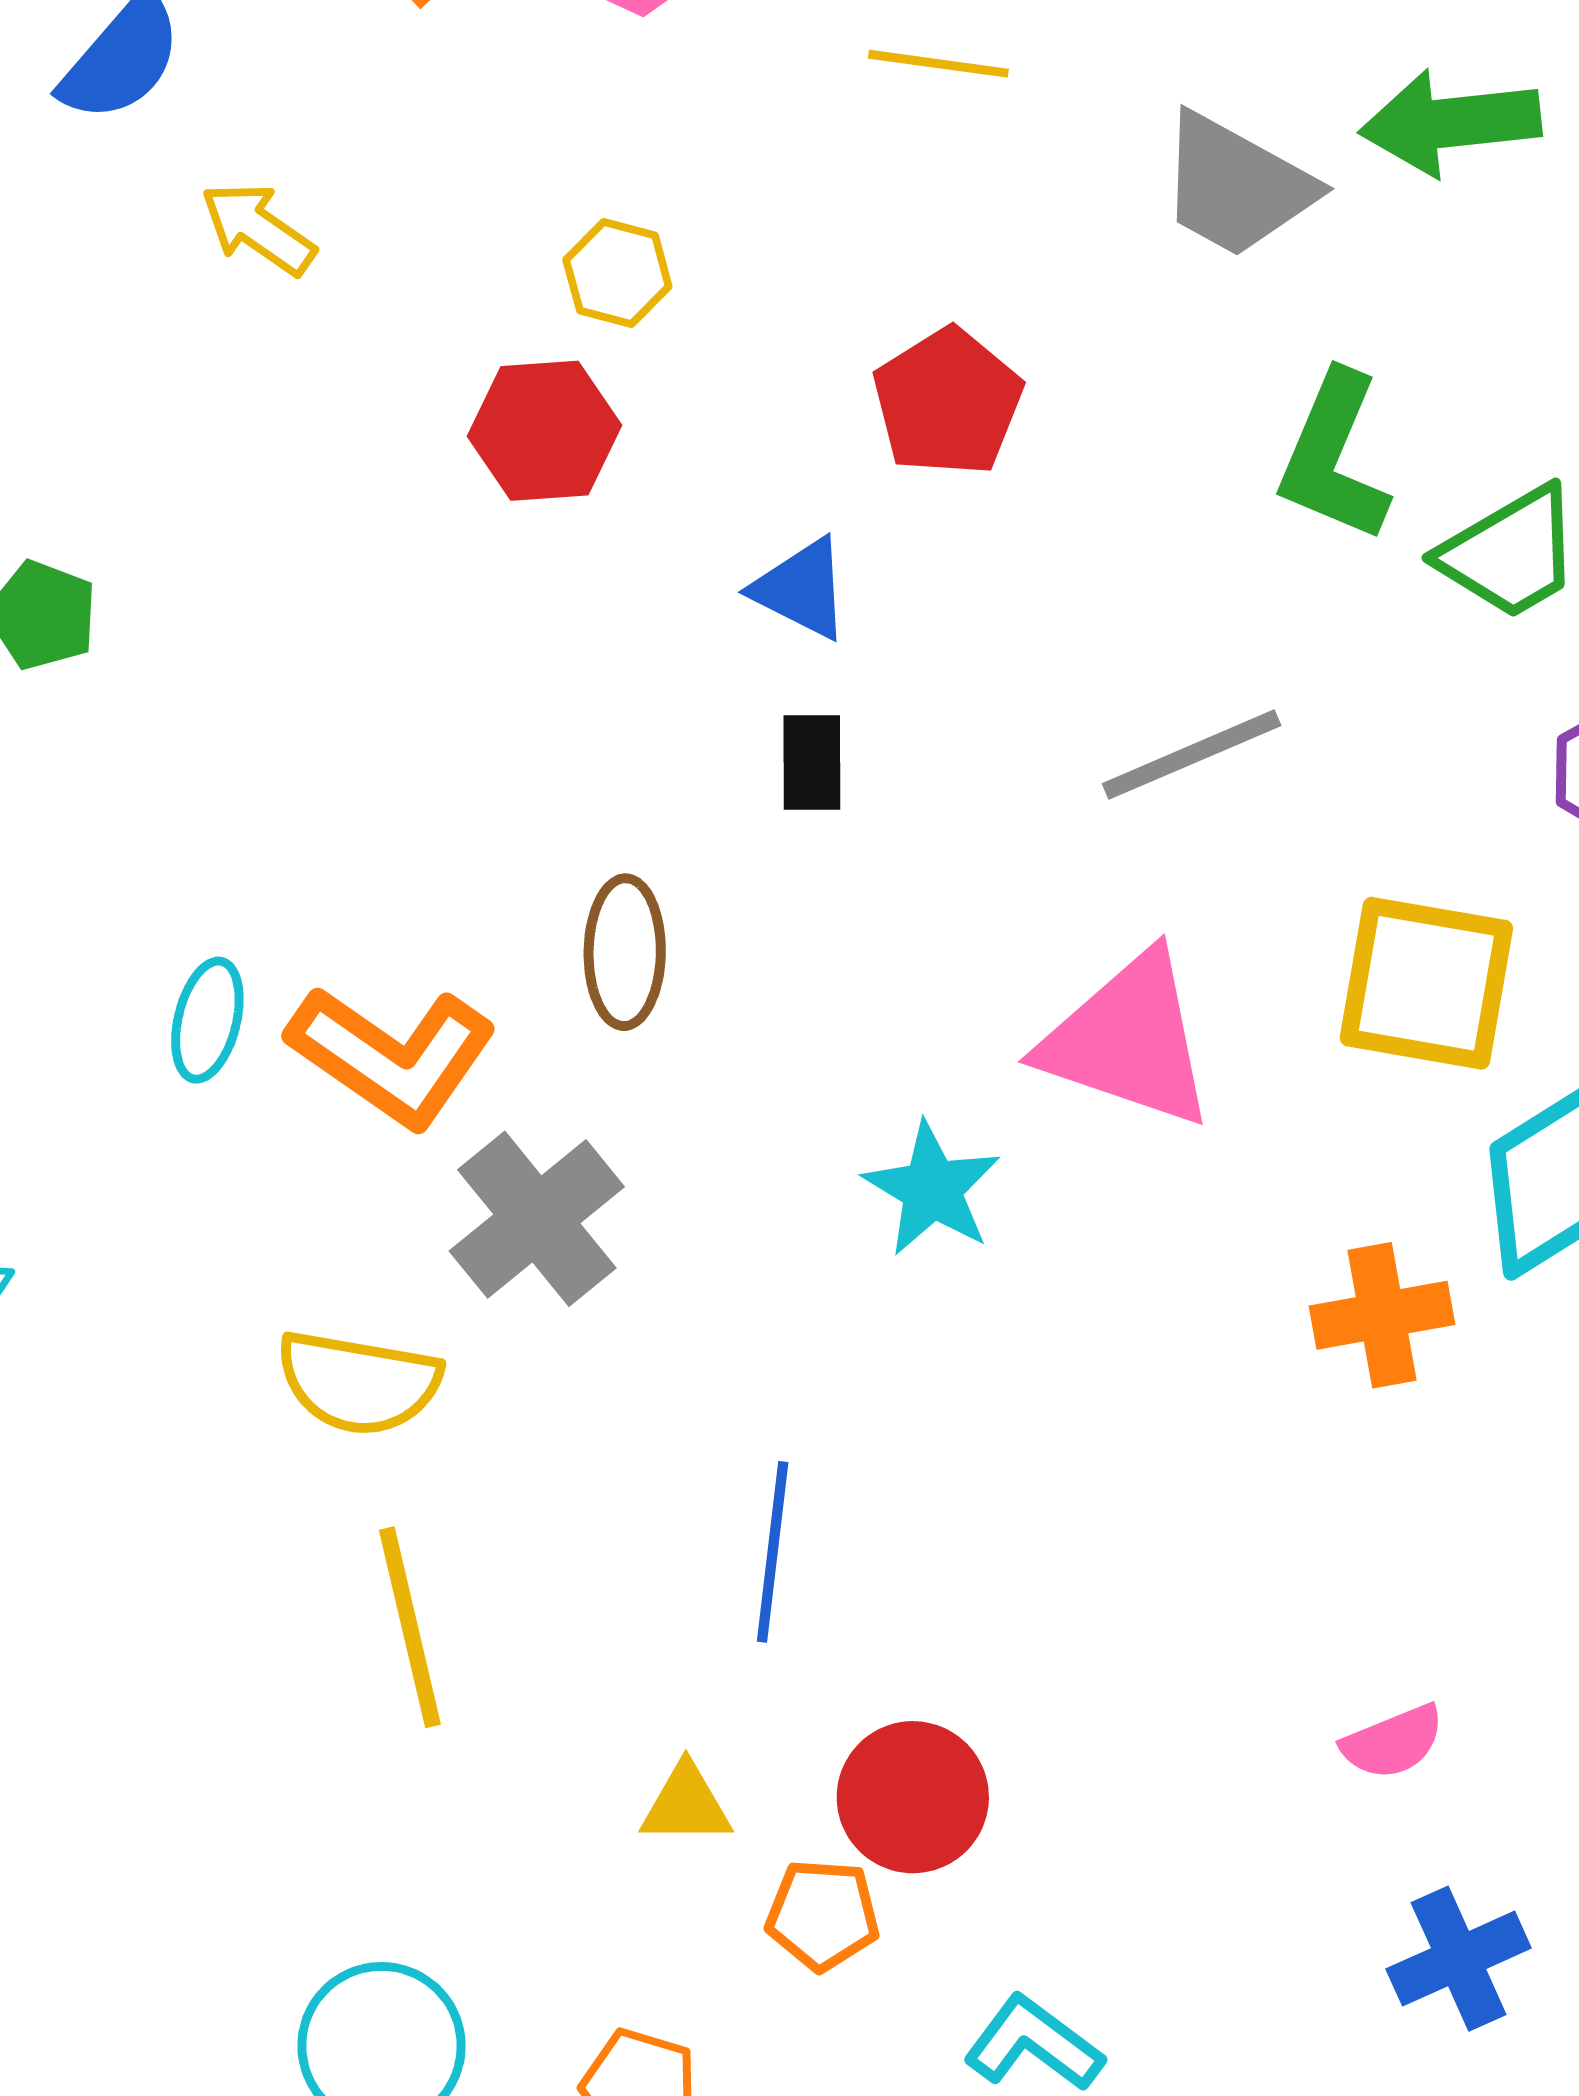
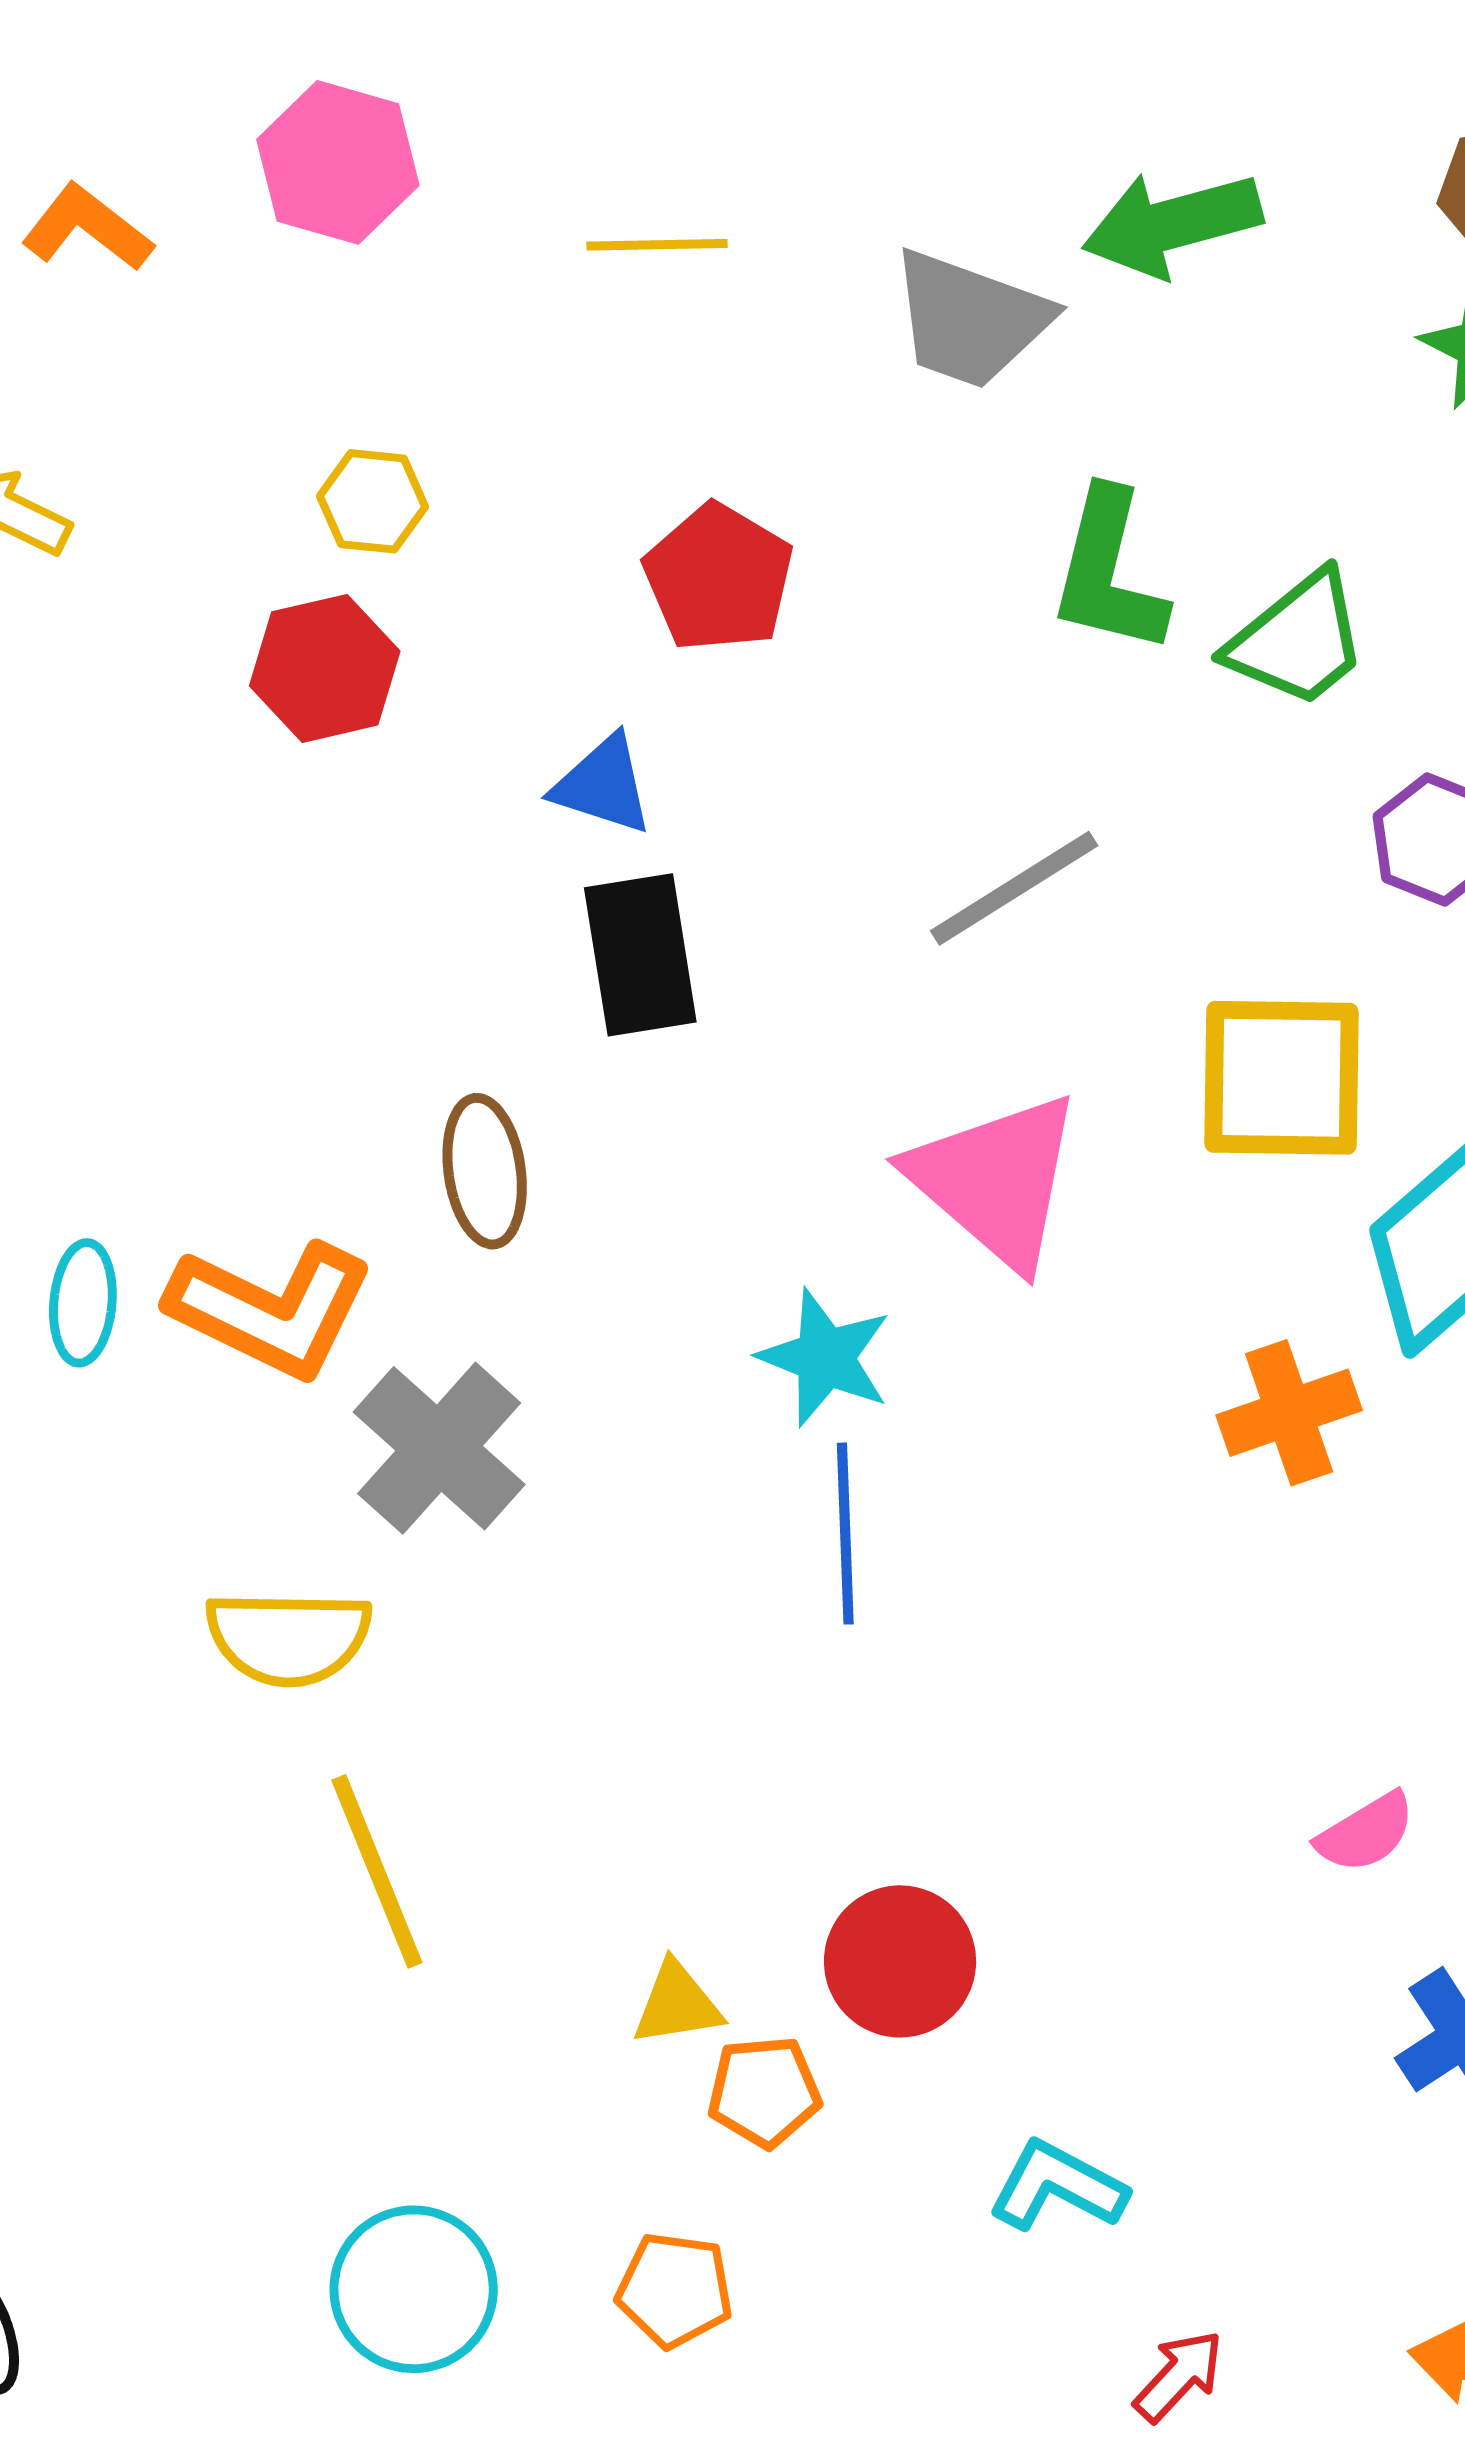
black rectangle: (812, 763) -> (640, 955), size x1.6
pink triangle: (1128, 1040) -> (996, 1180), turned 31
blue line: (773, 1552) -> (845, 1534), moved
orange pentagon: (823, 1915) -> (764, 2092), moved

